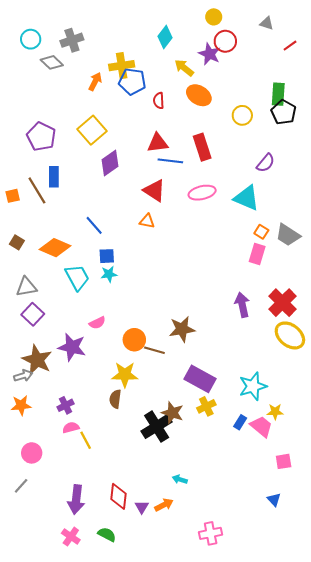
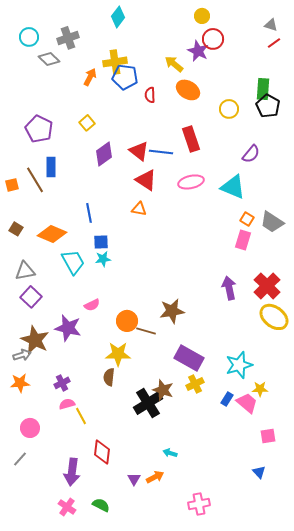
gray triangle: (267, 23) -> (271, 25), moved
cyan diamond: (165, 37) -> (118, 17), moved
yellow square: (92, 130) -> (87, 123), size x0.6
red triangle: (158, 143) -> (139, 151), moved, turned 45
blue line: (94, 225) -> (89, 213), turned 30
red diamond: (118, 496) -> (102, 452), moved

